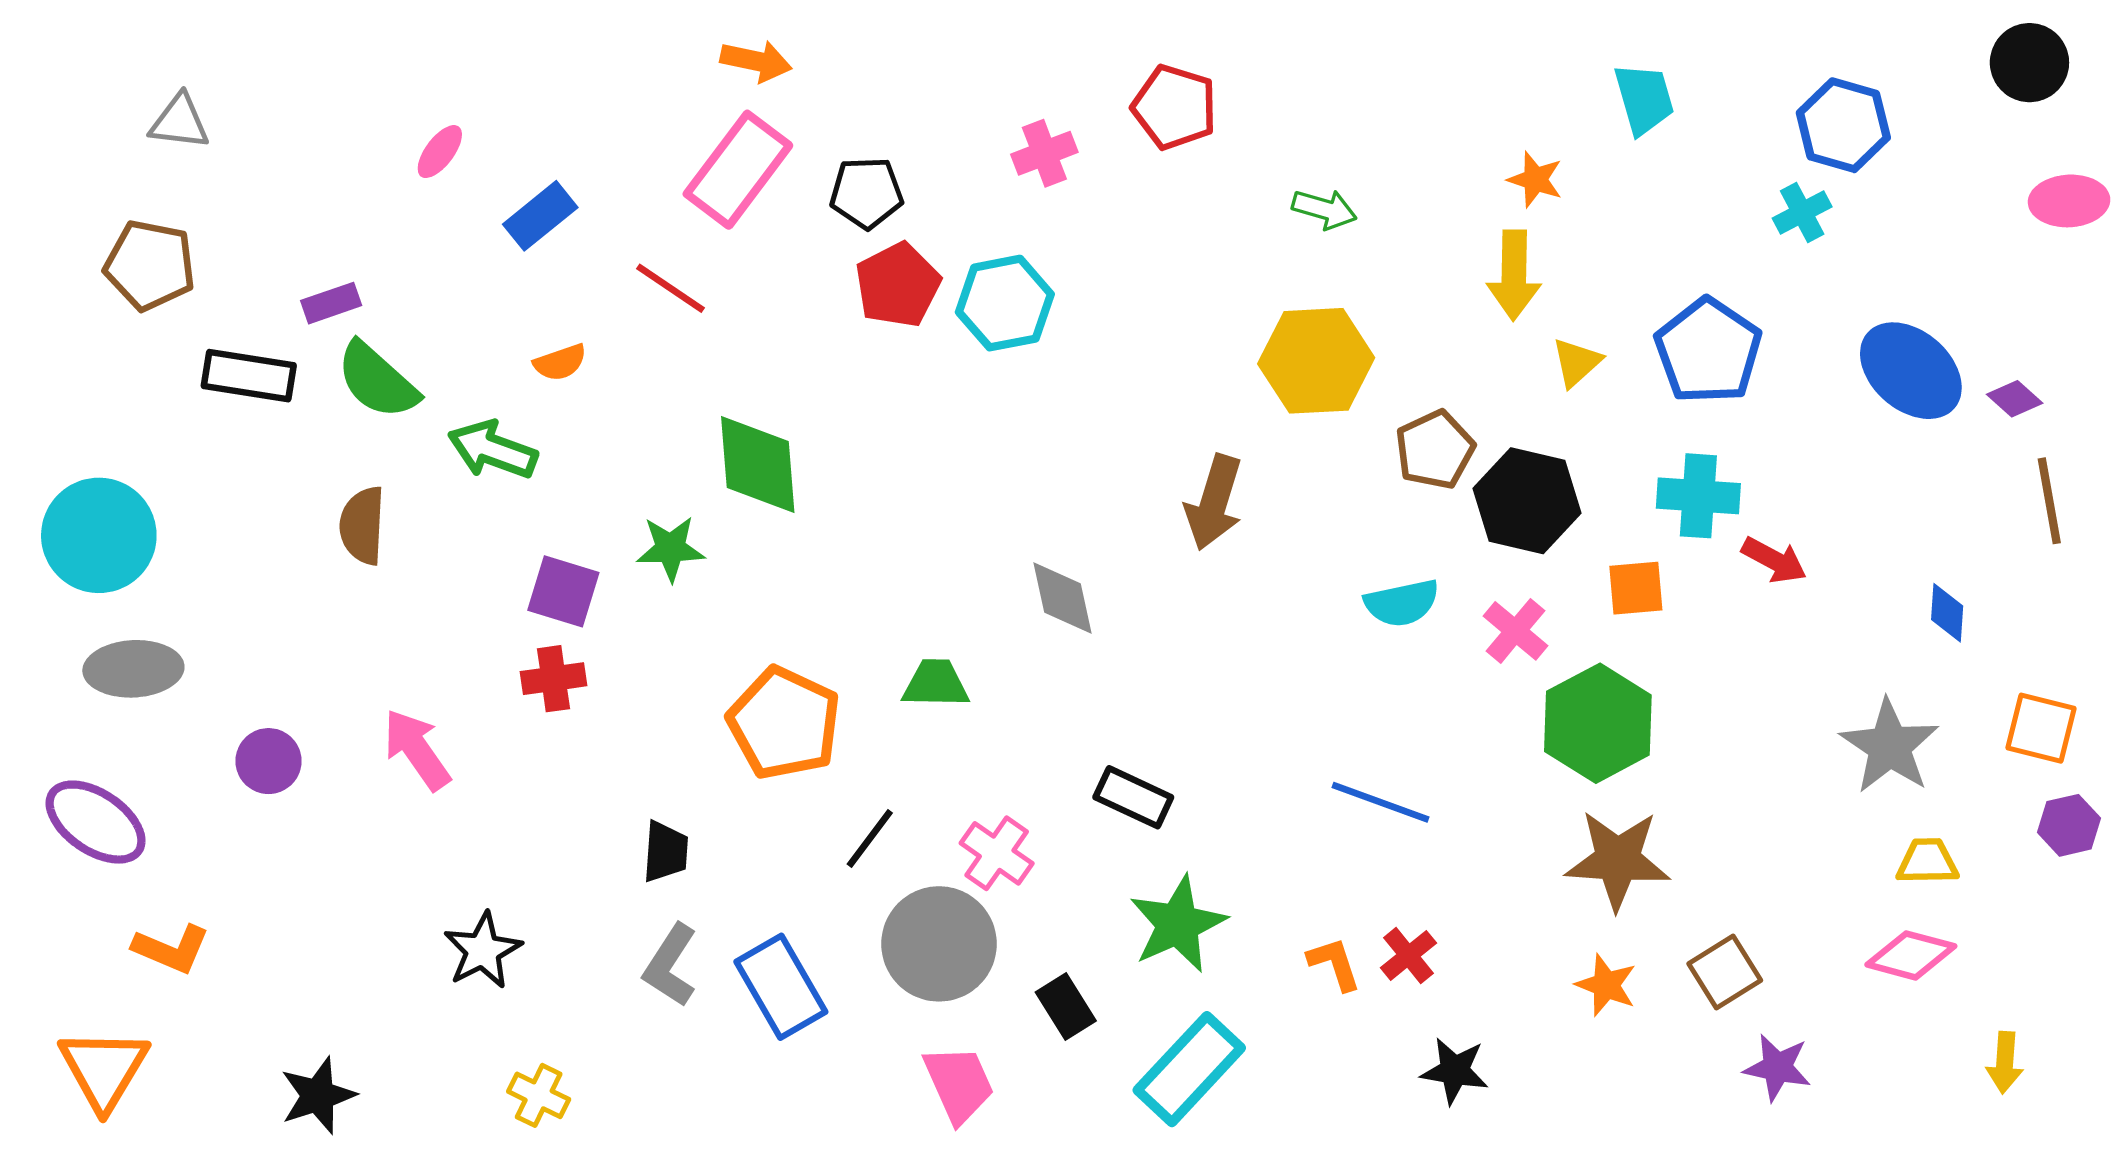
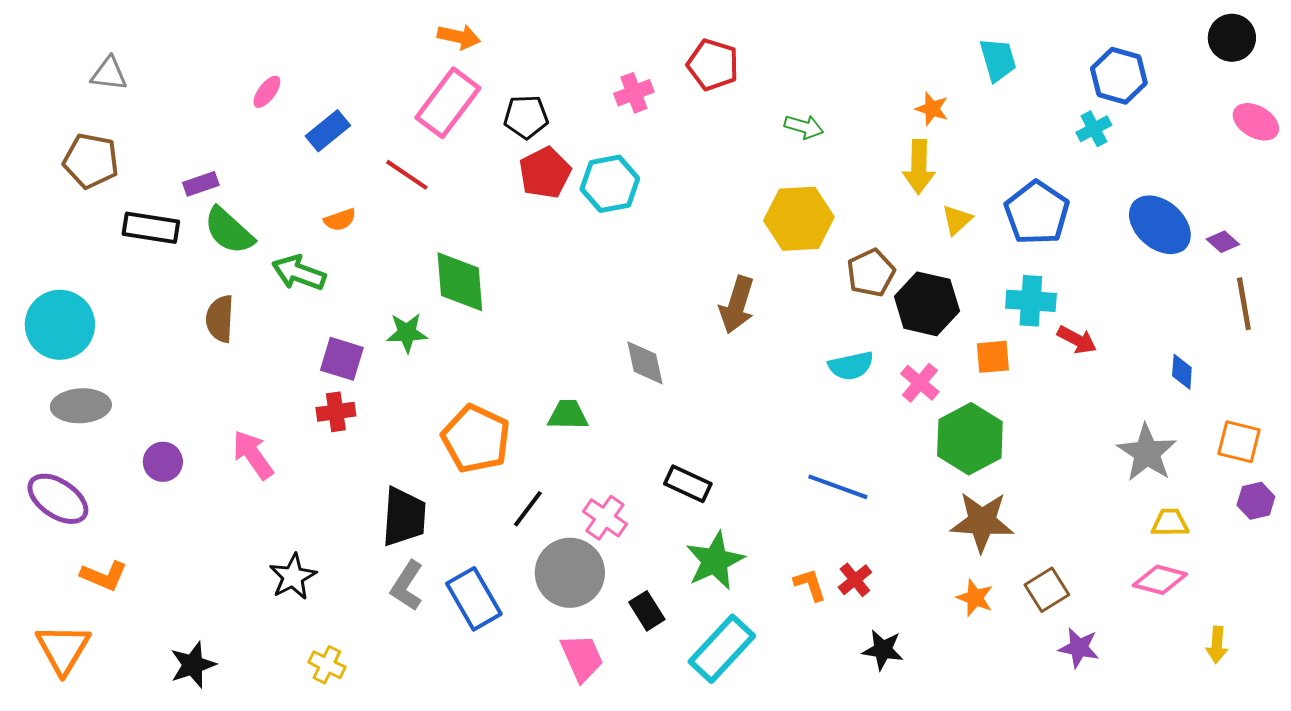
pink ellipse: (2069, 201) -> (1256, 122), turned 33
black trapezoid: (666, 852) -> (404, 517), size x1.6

